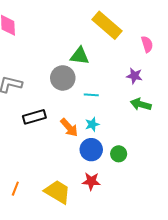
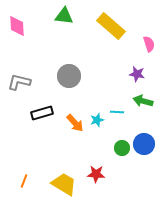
green triangle: (80, 56) -> (64, 16), moved
cyan line: (91, 95) -> (117, 112), moved
blue circle: (91, 150) -> (144, 144), moved

